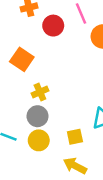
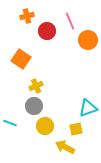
yellow square: (75, 137) -> (76, 129), moved
yellow circle: (39, 140) -> (45, 126), moved

